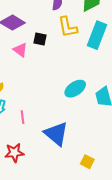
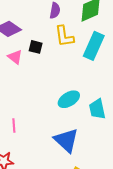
blue triangle: (56, 134) -> (66, 140), moved

